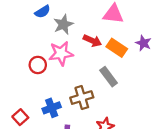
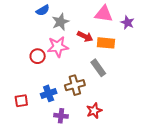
purple star: (143, 43) -> (127, 23), moved
orange rectangle: (117, 48) -> (106, 43), turned -30
red square: (20, 117) -> (21, 101), turned 32

